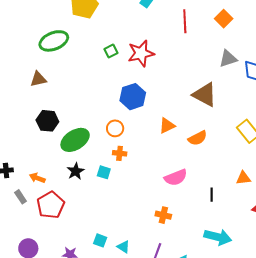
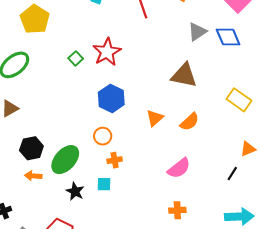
orange arrow: (37, 178) -> (33, 176), moved
black line: (212, 195) -> (232, 174), moved, turned 48

